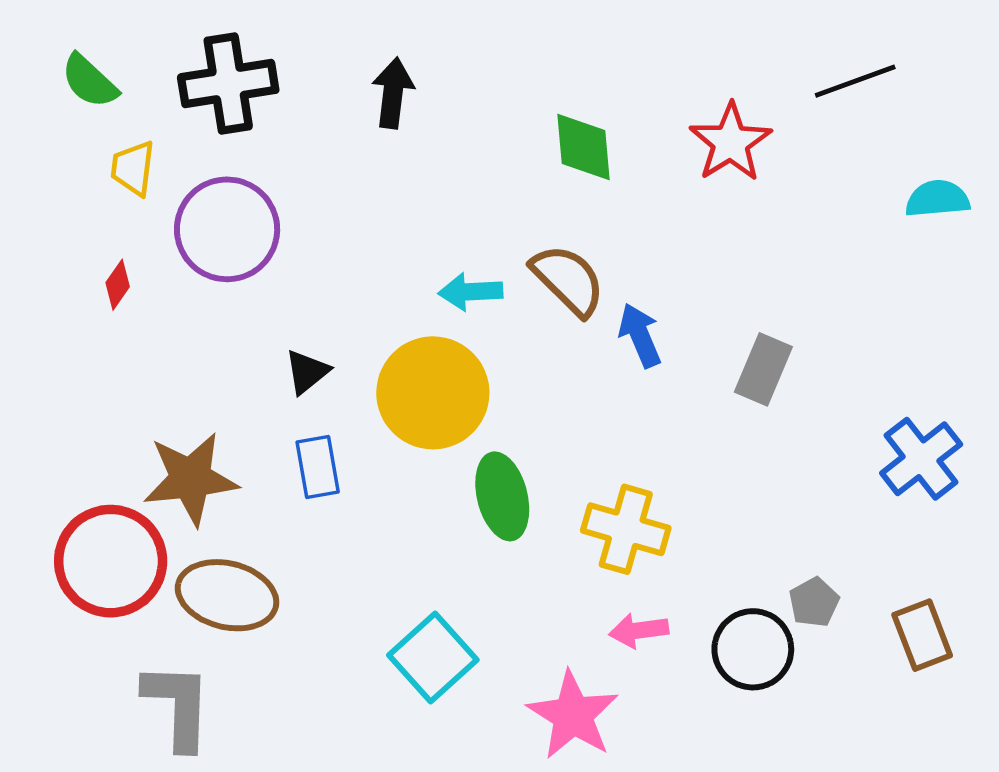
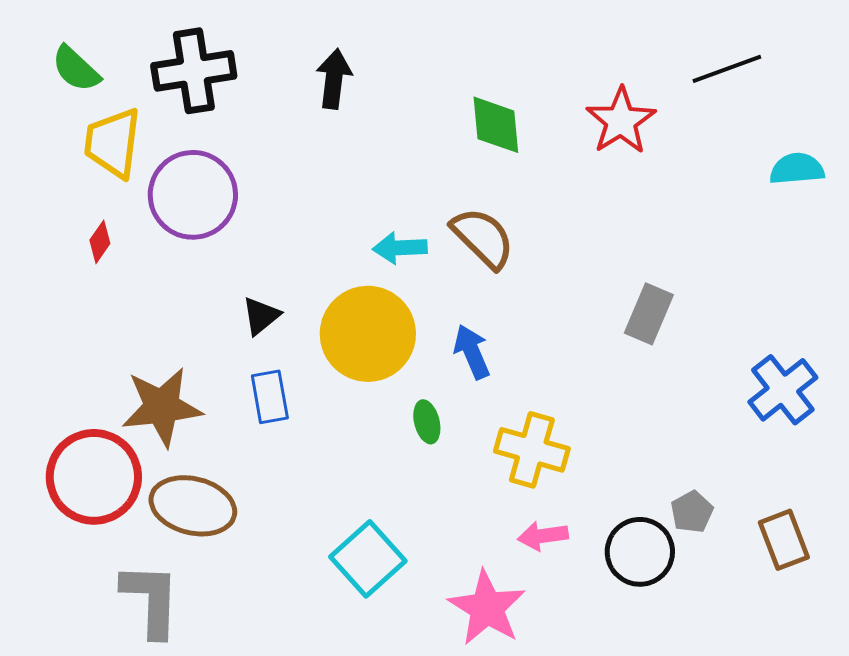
yellow trapezoid: (133, 168) -> (113, 143), size x1.5
blue arrow: (640, 335) -> (472, 352), moved
green ellipse: (502, 496) -> (427, 422), size x0.6

